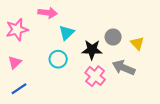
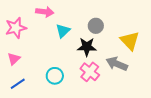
gray circle: (113, 37) -> (96, 26), moved
yellow triangle: (137, 43) -> (130, 41), size x1.5
cyan circle: (58, 59) -> (55, 76), moved

